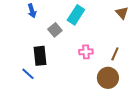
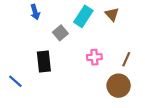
brown triangle: (122, 13) -> (112, 14), moved
blue line: (28, 74) -> (15, 81), moved

